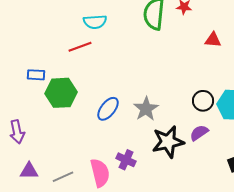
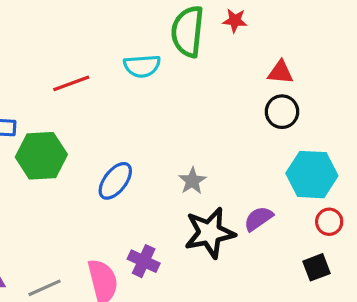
cyan semicircle: (95, 22) -> (142, 66), moved
black circle: (203, 101) -> (282, 112), moved
gray star: (146, 109) -> (192, 181), moved, size x0.7

